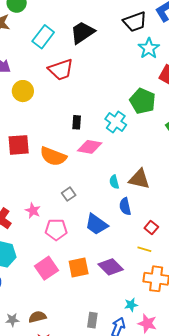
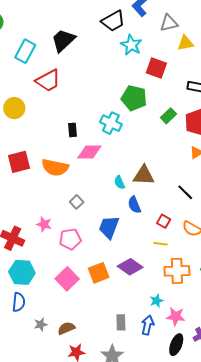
blue trapezoid: (96, 224) -> (109, 227), turned 85
gray star: (12, 320) -> (41, 324), moved

